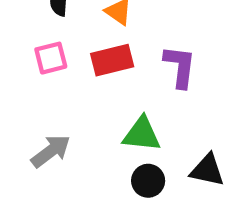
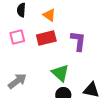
green triangle: (142, 134) -> (60, 73), turned 36

